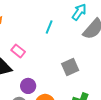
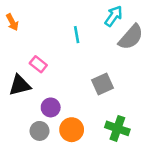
cyan line: (49, 27) -> (77, 35), turned -32

